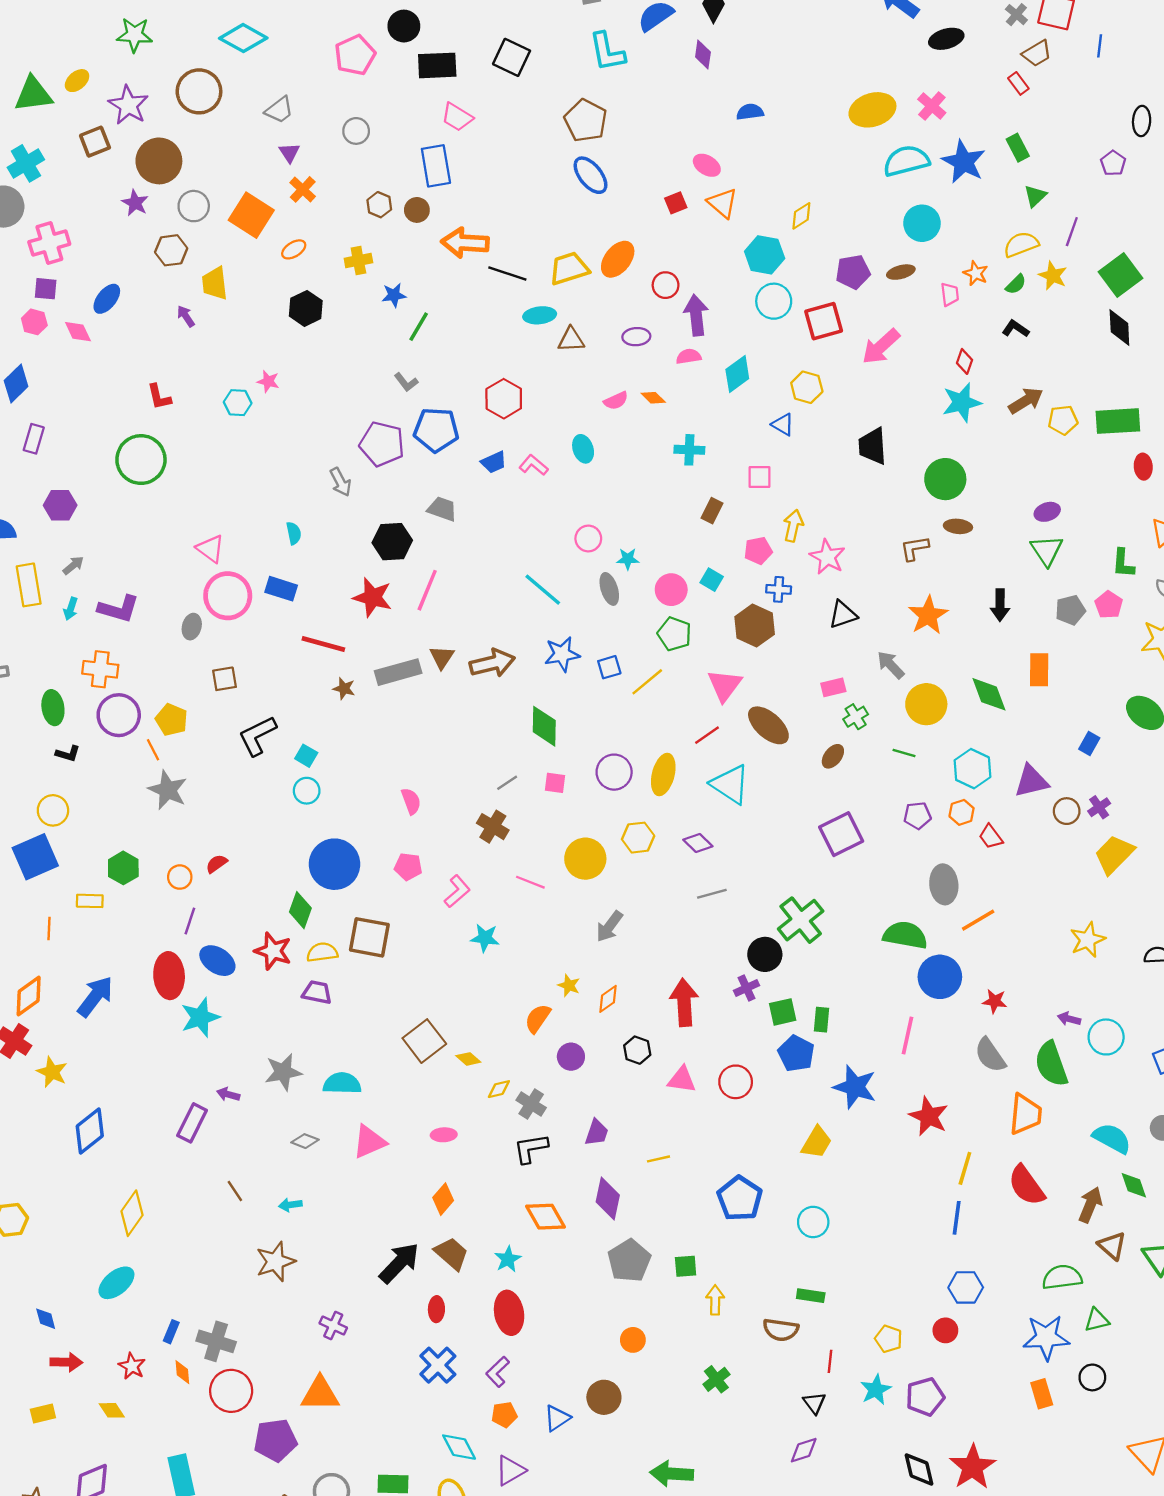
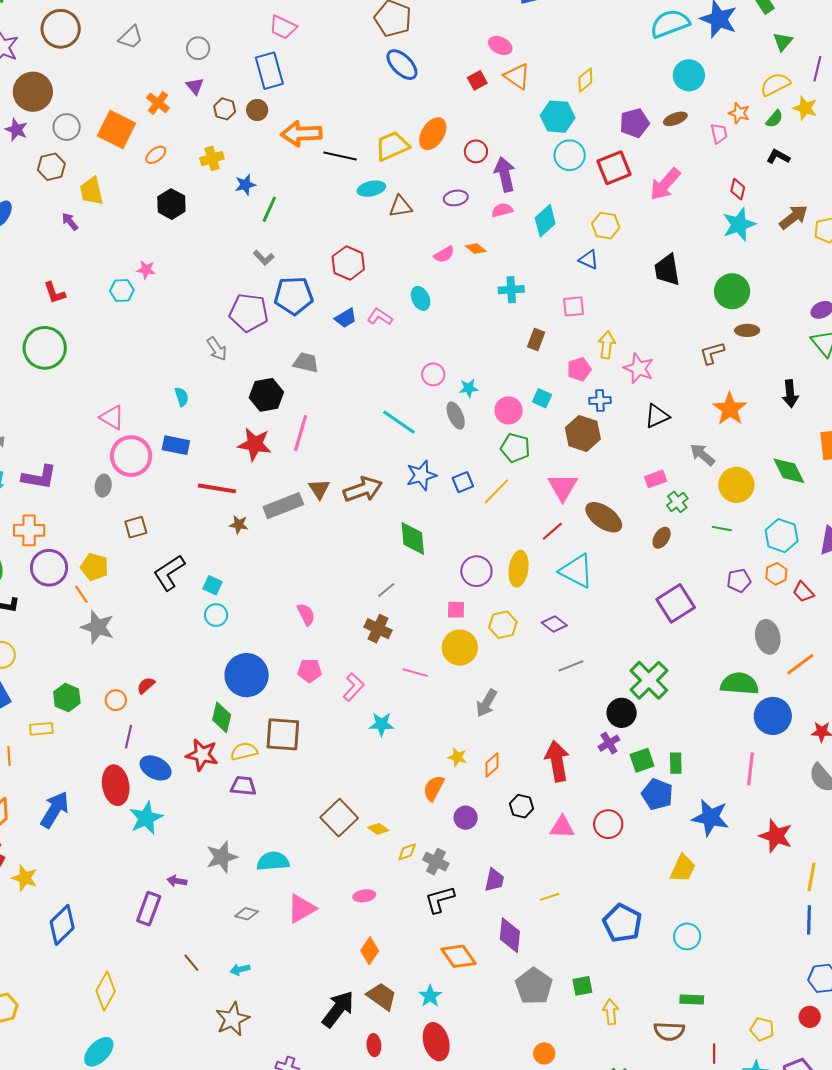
purple triangle: (289, 153) -> (195, 86), moved
pink square: (555, 783) -> (456, 610), moved

